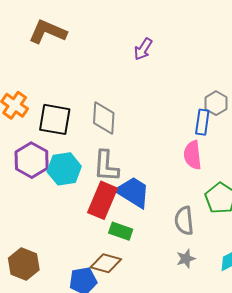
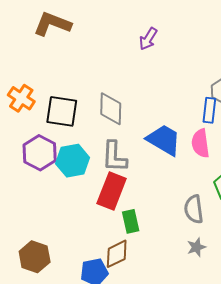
blue trapezoid: (133, 192) -> (164, 140), moved
green rectangle: (121, 231) -> (131, 221), turned 60
brown diamond: (106, 263) -> (117, 254), turned -40

